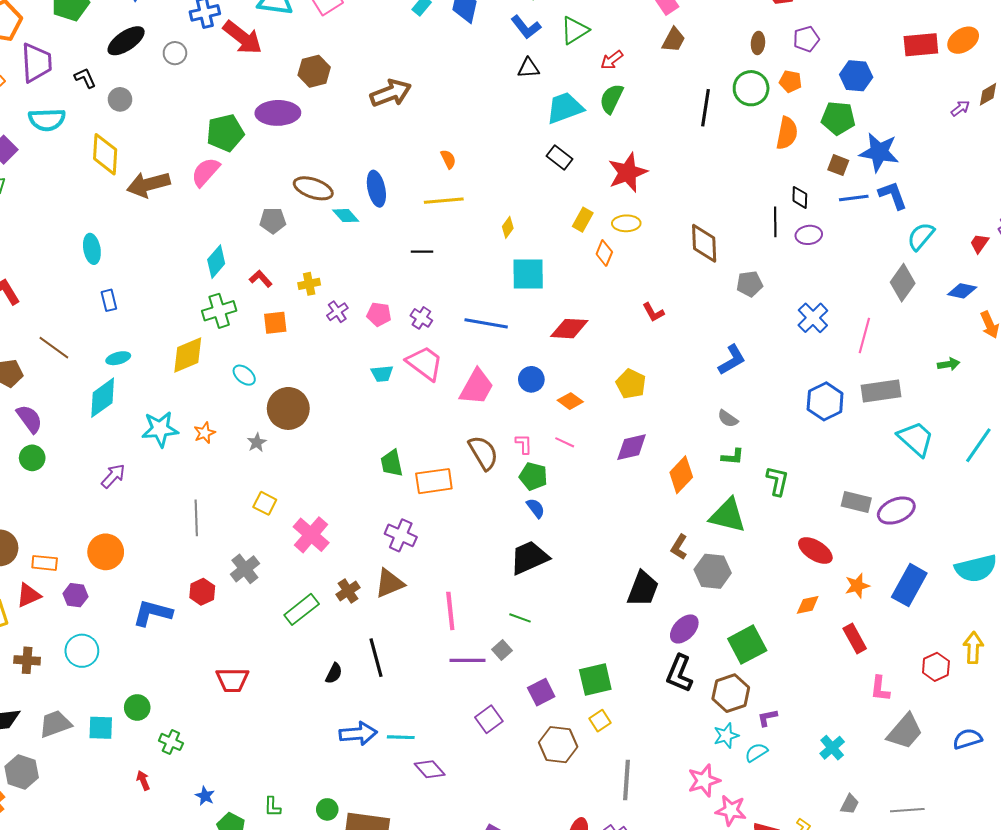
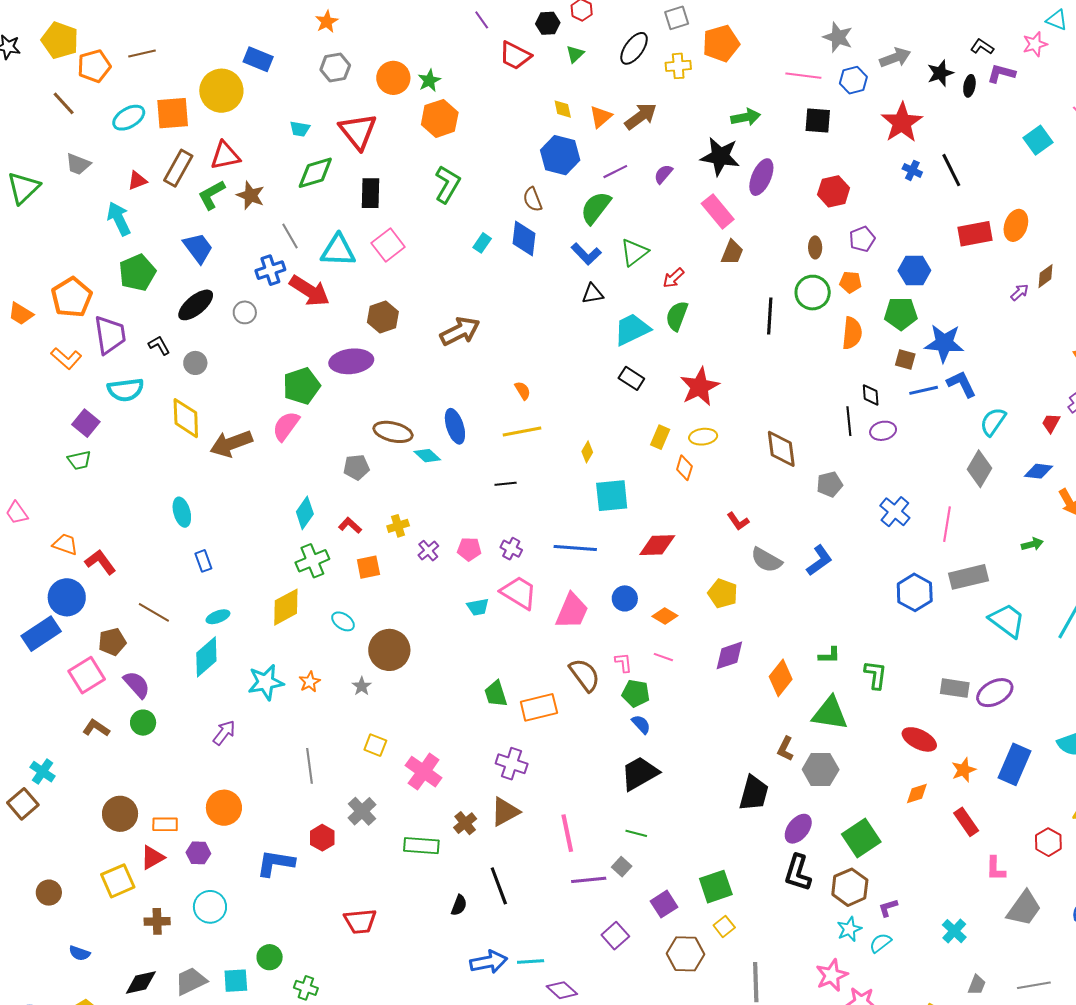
orange ellipse: (963, 40) -> (1016, 225), turned -32
gray semicircle: (728, 419) -> (766, 560), moved, size x1.5
green rectangle: (302, 609) -> (421, 846), turned 48

